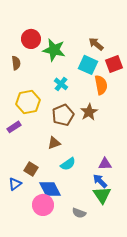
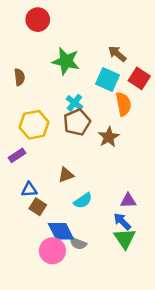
red circle: (31, 39) -> (38, 20), moved
red square: (114, 64) -> (139, 78), turned -36
brown pentagon: (63, 115) -> (77, 122), moved
blue triangle: (15, 184) -> (29, 190), moved, turned 32
gray semicircle: (79, 213) -> (78, 243), moved

